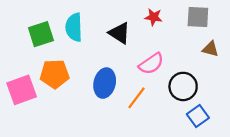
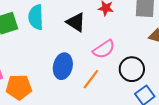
orange pentagon: (55, 74) -> (19, 87), moved

